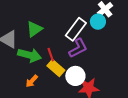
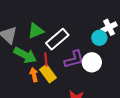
white rectangle: (76, 29) -> (57, 39), moved
white circle: (75, 76) -> (92, 62), moved
orange arrow: (32, 81) -> (34, 75), moved, turned 112

